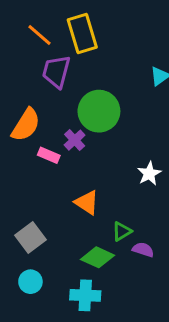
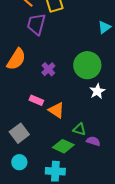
green circle: (99, 111) -> (87, 65), moved
pink rectangle: (49, 155) -> (36, 100), moved
green triangle: (122, 231) -> (79, 129), turned 48

